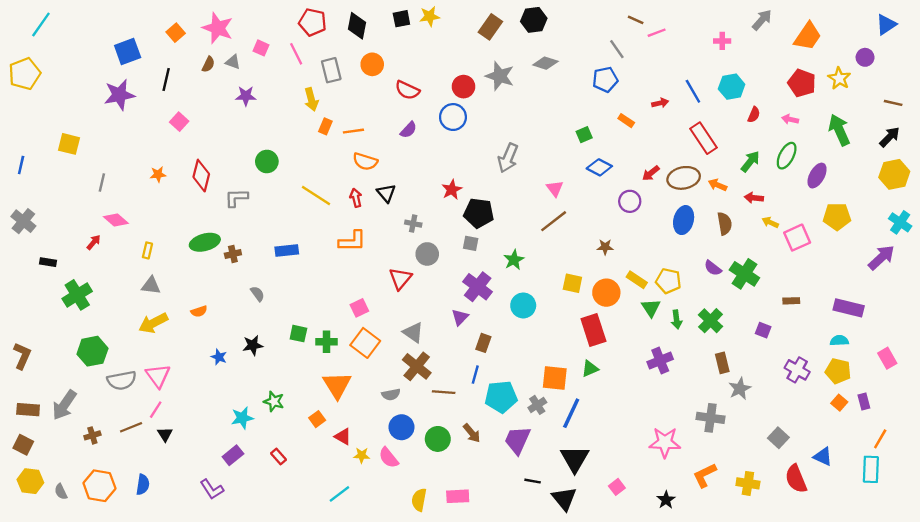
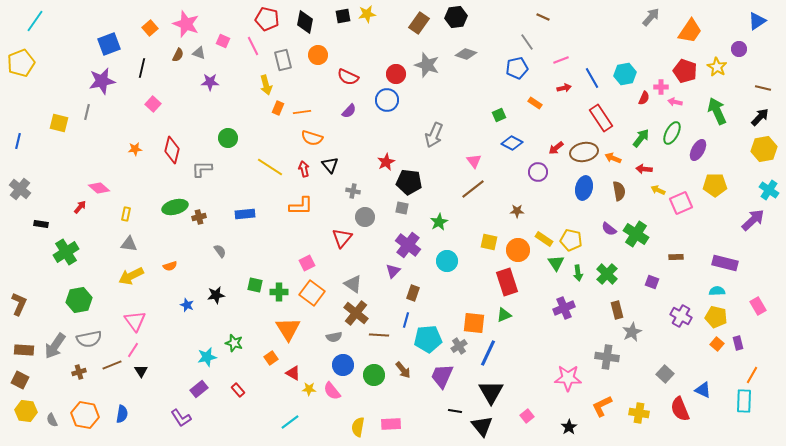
pink line: (657, 33) -> (561, 60), moved
pink cross: (722, 41) -> (661, 87), moved
gray line: (102, 183) -> (87, 112), moved
gray semicircle: (122, 380) -> (89, 339), moved

